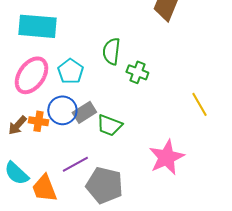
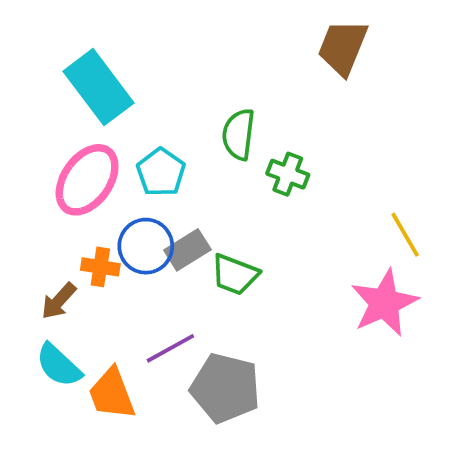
cyan rectangle: (37, 26) -> (98, 87), turned 48
brown arrow: (17, 125) -> (59, 301), moved
pink star: (166, 157) -> (384, 303), moved

